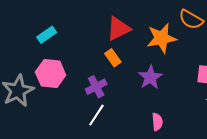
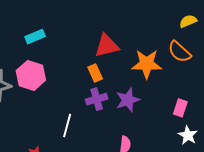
purple cross: (96, 87) -> (97, 99), moved
white line: (96, 115) -> (67, 126), turned -30

